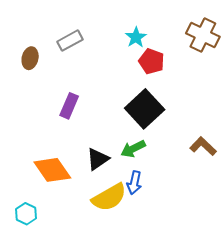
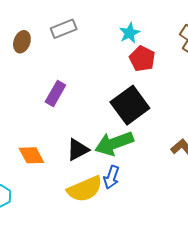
green arrow: (133, 149) -> (114, 143), size x1.5
orange diamond: (52, 170) -> (31, 155), size x0.7

